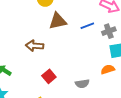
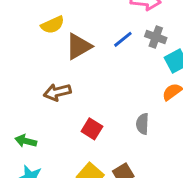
gray cross: (109, 31) -> (156, 37), turned -32
gray semicircle: (82, 84) -> (142, 124), turned 120

